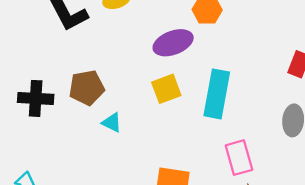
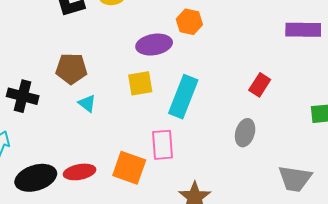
black cross: (36, 98) -> (23, 96), moved
pink rectangle: (239, 158) -> (163, 145), moved

